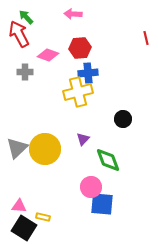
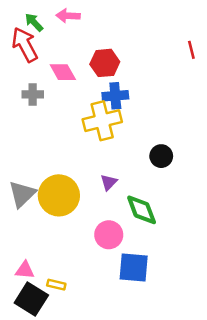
pink arrow: (73, 14) -> (68, 16), moved
pink diamond: (48, 55) -> (63, 72), turned 40
pink circle: (91, 187) -> (109, 235), moved

